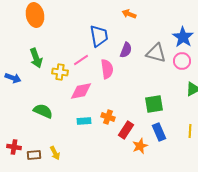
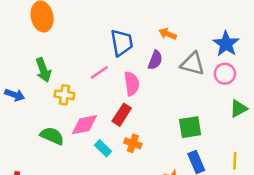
orange arrow: (129, 14) -> (168, 34), moved
yellow cross: (60, 72) -> (64, 95), moved
pink diamond: (81, 91) -> (84, 125), moved
cyan rectangle: (84, 121) -> (103, 148), turned 48
red rectangle: (126, 130) -> (122, 115), moved

